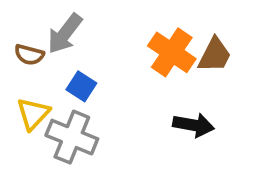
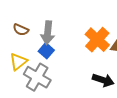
gray arrow: (65, 34) -> (48, 33), moved, turned -40

